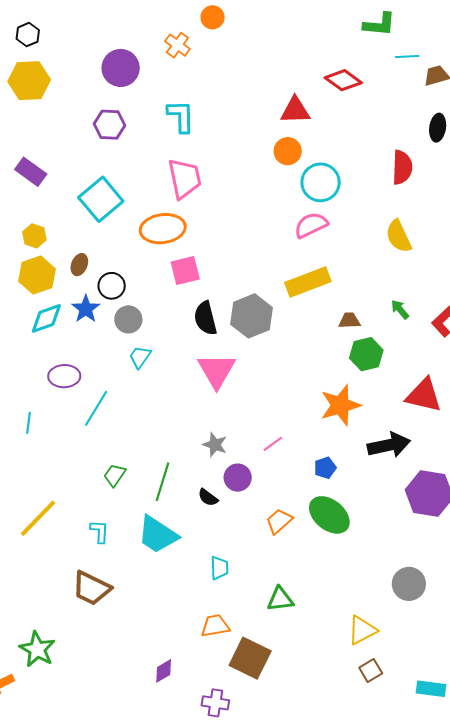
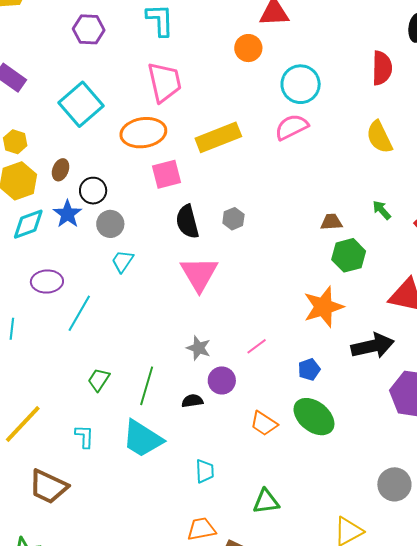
orange circle: (288, 151) -> (248, 48), moved
yellow rectangle: (308, 282) -> (218, 137), moved
gray hexagon: (252, 316) -> (233, 219), size x0.5
black semicircle: (208, 497) -> (192, 401), turned 135
orange trapezoid: (279, 521) -> (264, 423), turned -104
brown trapezoid: (92, 588) -> (48, 487), moved

